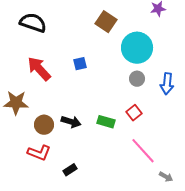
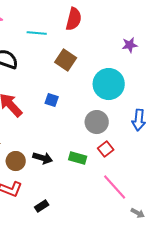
brown square: (106, 22) -> (66, 60), moved
blue square: (80, 64) -> (52, 100), turned 32
gray circle: (137, 79) -> (97, 122), moved, size x1.5

